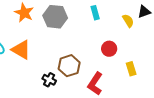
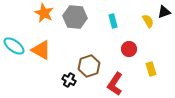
cyan rectangle: (95, 13) -> (113, 21), moved

